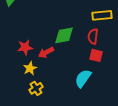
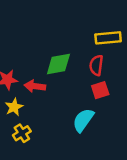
red arrow: (46, 52) -> (35, 86), turned 35
red square: (96, 55) -> (100, 90), turned -32

